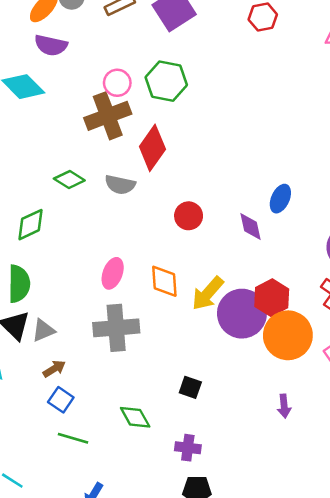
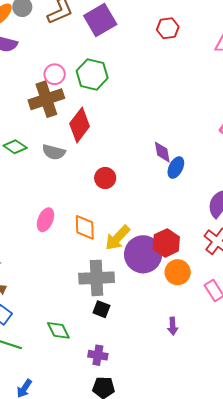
purple diamond: (250, 226) -> (162, 152), moved
gray cross: (116, 328) -> (97, 278), moved
orange circle: (288, 335) -> (178, 272), size x0.7

